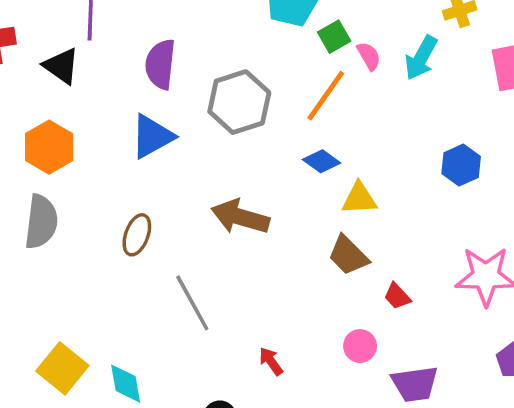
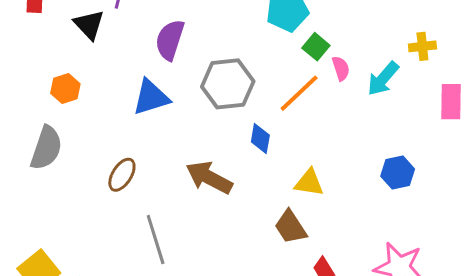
green square: (334, 37) -> (316, 47), turned -32
orange hexagon: (49, 147) -> (65, 89), size x0.7
blue diamond: (322, 161) -> (260, 139), moved, turned 52

